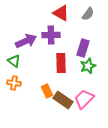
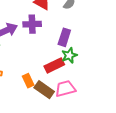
red rectangle: (61, 63) -> (54, 65), moved, turned 66
pink trapezoid: (84, 99) -> (65, 89), turned 30

